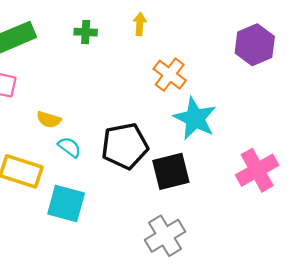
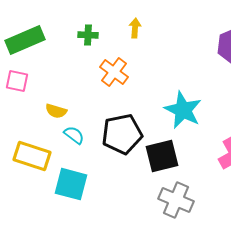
orange cross: (170, 75) -> (114, 72), moved
gray cross: (165, 236) -> (176, 200), moved, turned -36

